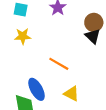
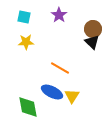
blue ellipse: (36, 89) -> (52, 92), moved, turned -35
yellow triangle: (72, 94) -> (72, 96), turned 35

